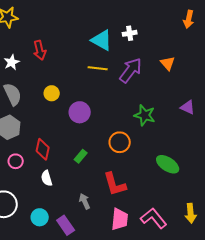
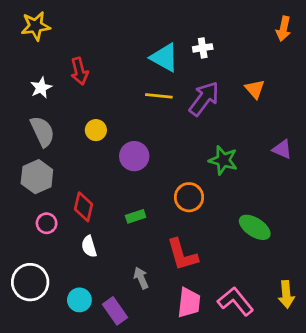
green rectangle: (81, 156) -> (136, 216), turned 32

